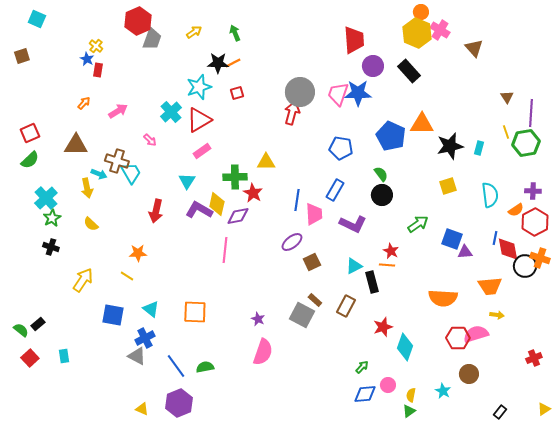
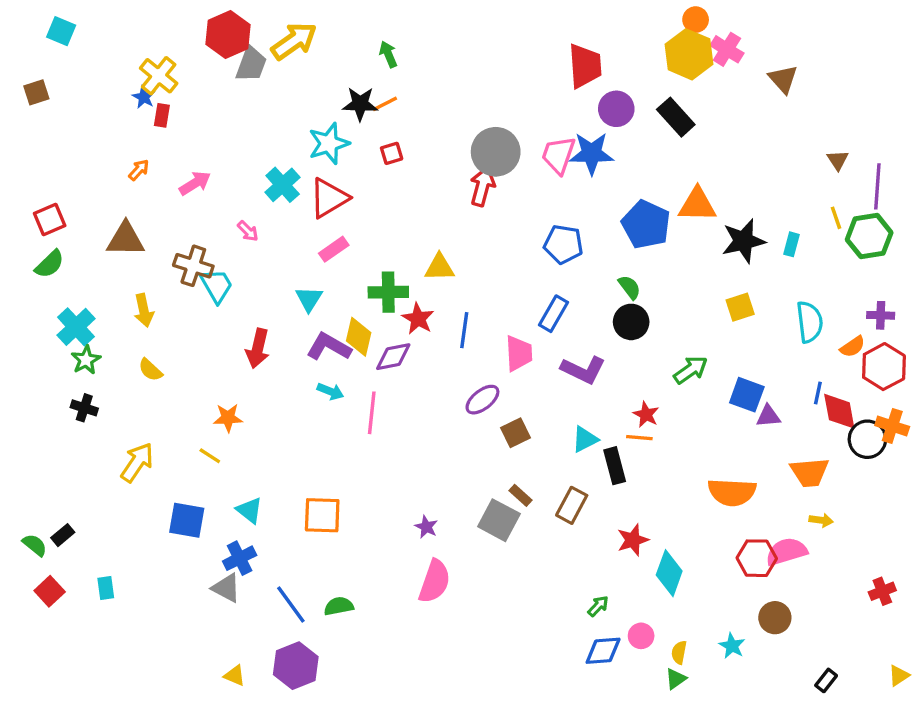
yellow arrow: (194, 32) -> (294, 41), moved, size x1.8
yellow cross: (96, 46) -> (159, 76), size x1.6
cyan arrow: (99, 174) -> (330, 391), moved
blue line: (297, 200) -> (464, 330), moved

